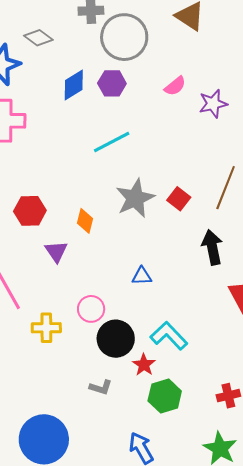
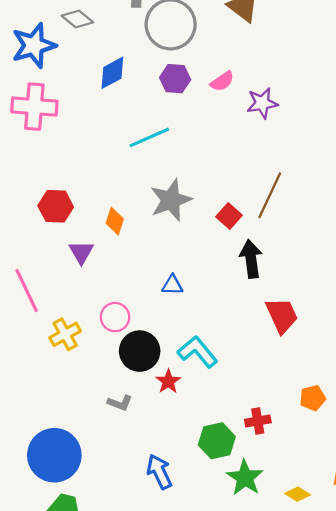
purple hexagon: (112, 83) -> (175, 79), moved
red square: (179, 199) -> (229, 216), moved
yellow cross: (46, 328) -> (65, 334), turned -32
green hexagon: (165, 396) -> (217, 441), moved

